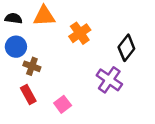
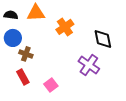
black diamond: (126, 48) -> (103, 39), turned -50

